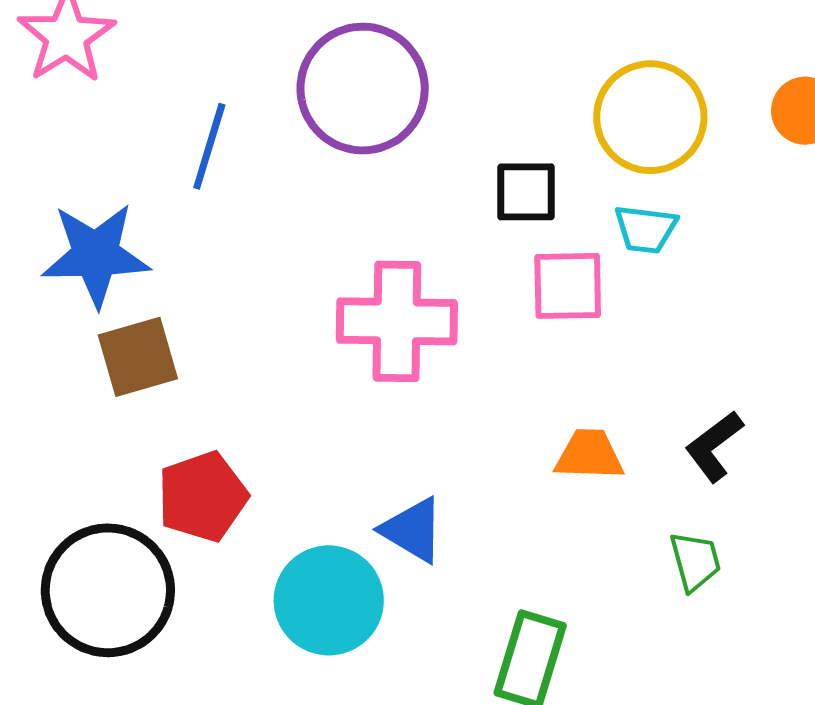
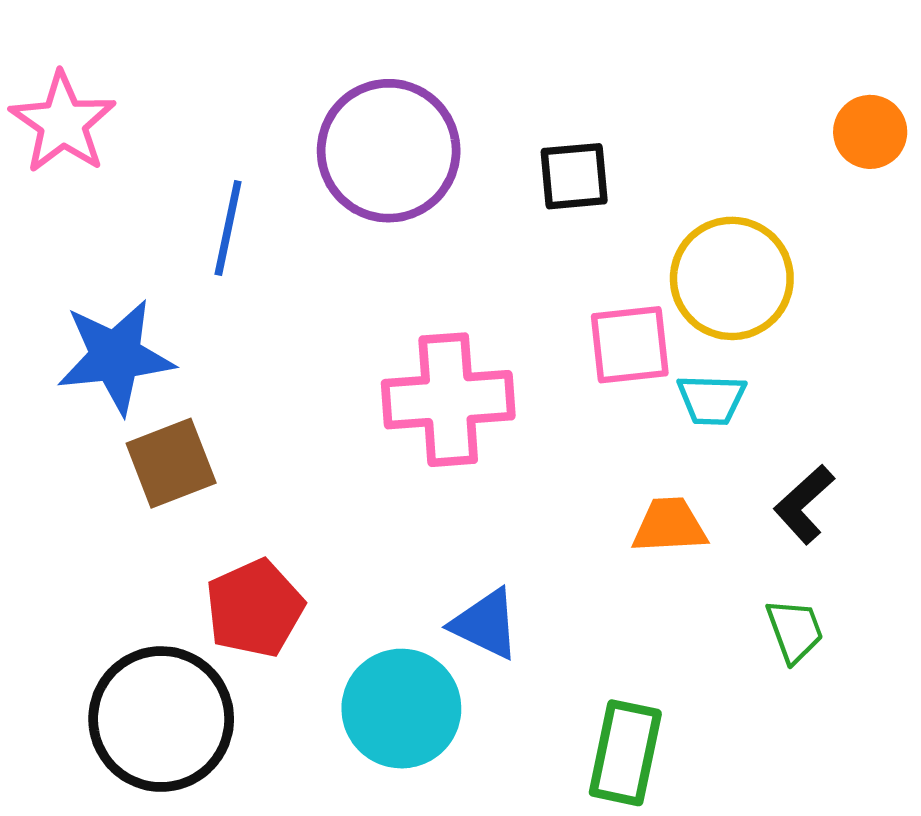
yellow circle: (650, 117) -> (732, 278), moved
black square: (526, 192) -> (574, 176), moved
cyan trapezoid: (646, 229) -> (711, 400), moved

